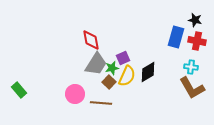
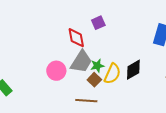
purple square: (123, 58) -> (98, 23), moved
pink circle: (75, 94) -> (56, 71), moved

